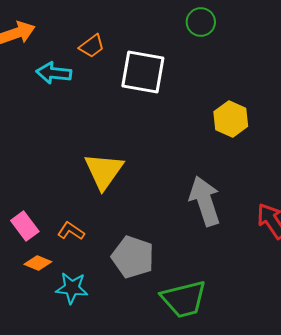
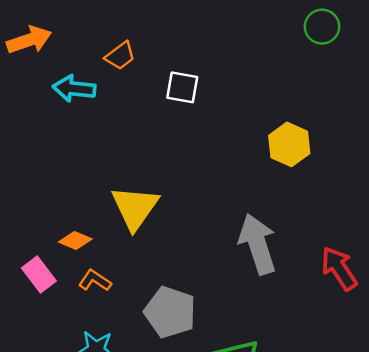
green circle: (201, 22) -> (322, 27), moved
white square: (143, 72) -> (182, 87), size x0.6
orange diamond: (38, 263) -> (75, 240), moved

